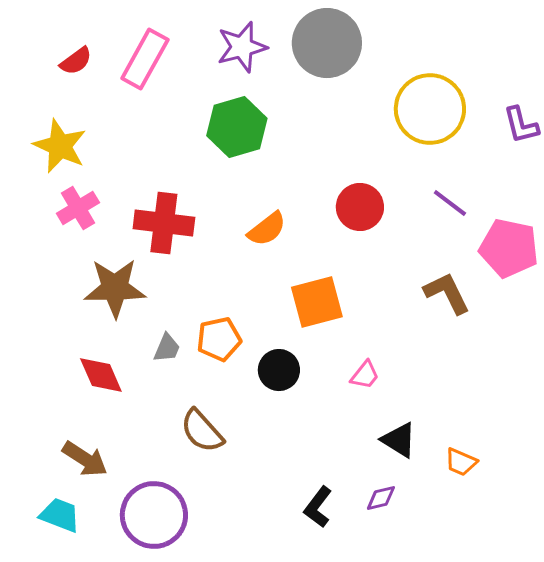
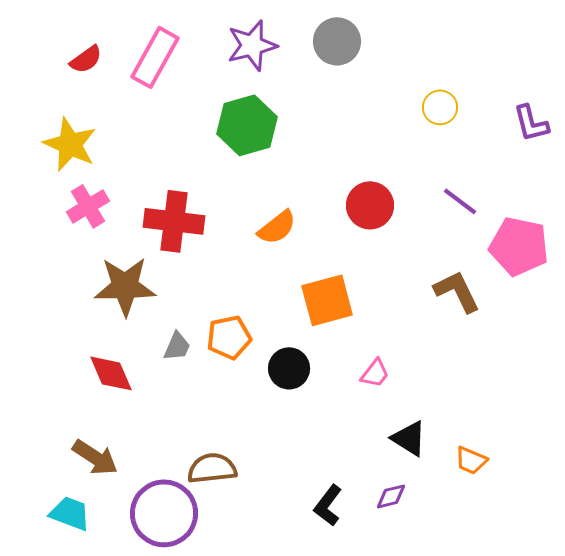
gray circle: (327, 43) -> (337, 41), size x0.7
yellow circle: (430, 109) -> (440, 107), size x0.5
brown semicircle: (202, 431) -> (212, 468), moved, turned 126

